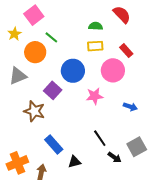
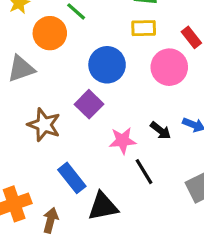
purple square: (53, 90) -> (89, 104), moved
pink star: (95, 96) -> (123, 141), moved
black arrow: (115, 157) -> (161, 131), moved
black triangle: (74, 162) -> (103, 206), size x1.5

